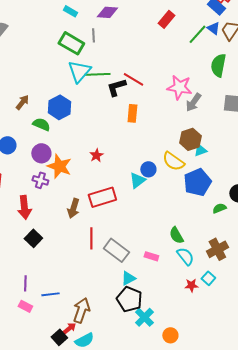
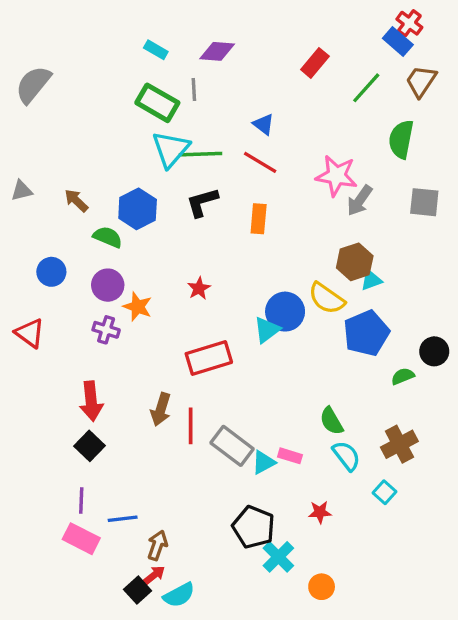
blue triangle: (213, 28) -> (264, 124), moved
black L-shape: (116, 87) -> (202, 202), moved
brown arrow: (22, 102) -> (76, 201), turned -84
orange star: (59, 166) -> (138, 307), size x0.7
blue circle: (148, 169) -> (285, 312), size x1.5
red arrow: (24, 207) -> (91, 401), moved
brown arrow: (73, 208) -> (161, 409), moved
black square: (33, 238) -> (89, 446), moved
cyan triangle: (128, 278) -> (264, 462), moved
red star: (191, 285) -> (320, 512), moved
pink rectangle: (25, 306) -> (81, 539), size x1.5
brown arrow: (81, 310) -> (157, 545), moved, size x0.7

